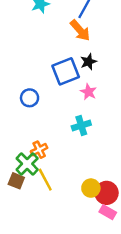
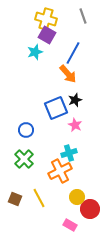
orange cross: (39, 150) -> (60, 171), moved, size x1.6
green cross: (27, 164) -> (24, 159), moved
yellow circle: (91, 188) -> (77, 197), moved
pink rectangle: (108, 212) -> (70, 225), moved

